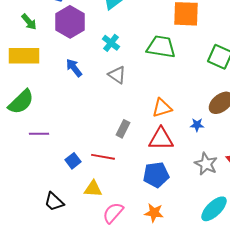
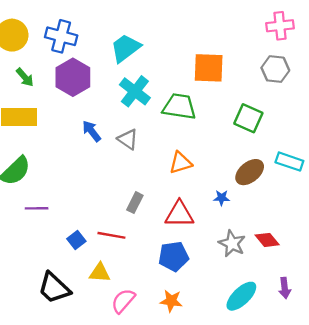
cyan cross: (111, 43) -> (135, 91), moved, size x1.5
blue arrow: (74, 68) -> (92, 131), moved
orange triangle: (162, 108) -> (181, 163), moved
black trapezoid: (54, 202) -> (54, 288), size x1.4

